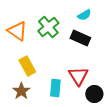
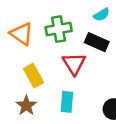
green cross: (48, 27) -> (59, 29), turned 30
red triangle: (78, 76) -> (74, 64), moved

